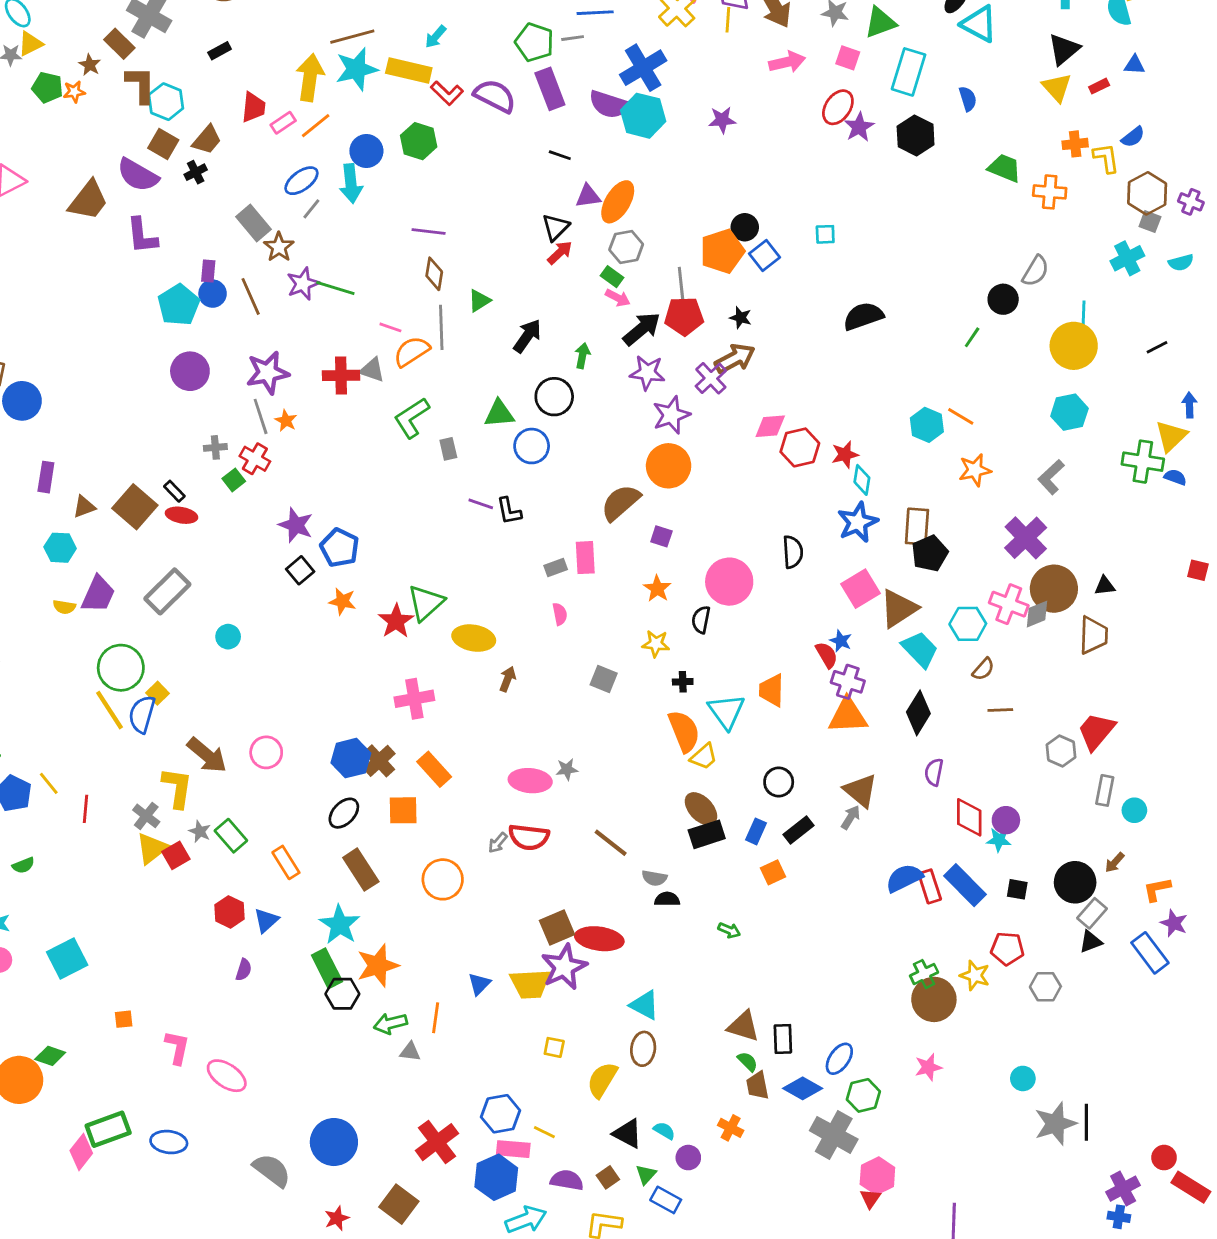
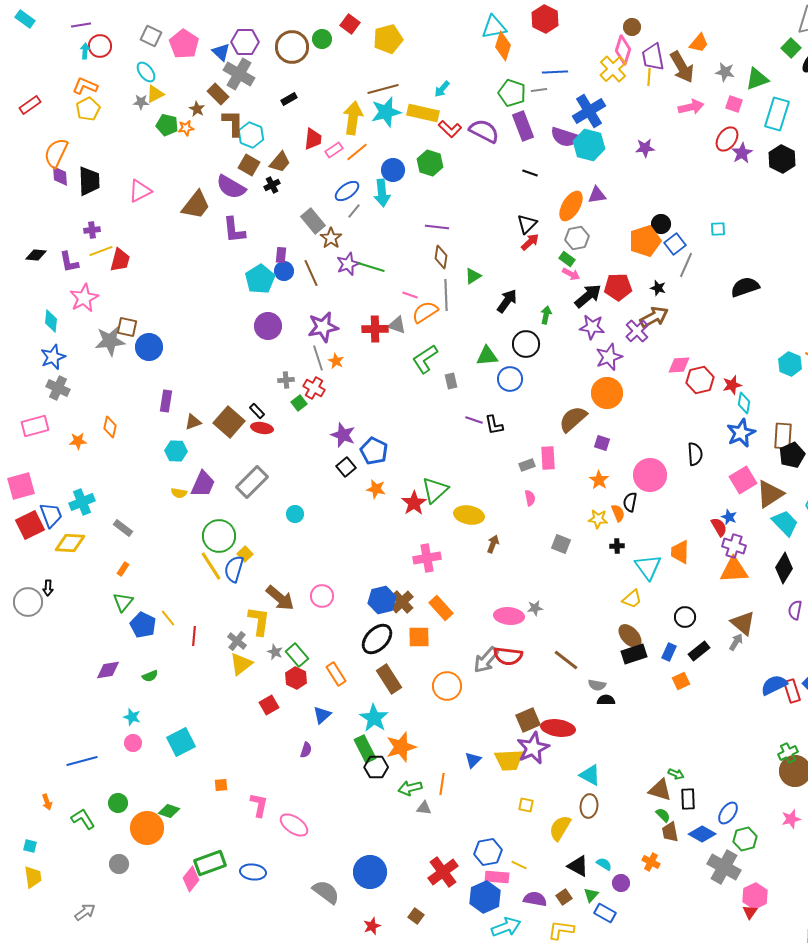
purple triangle: (588, 196) -> (597, 195), moved
gray line: (681, 285) -> (686, 265), moved, turned 30
orange semicircle: (684, 731) -> (618, 513), moved, size x0.6
black ellipse: (344, 813) -> (377, 639), size x1.4
gray arrow: (498, 843) -> (486, 660), size x1.8
red square: (176, 855) -> (269, 705), moved
red hexagon: (229, 912) -> (296, 678), moved
green arrow: (729, 930) -> (676, 774), moved
brown square: (399, 1204) -> (416, 916), size x0.6

